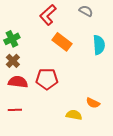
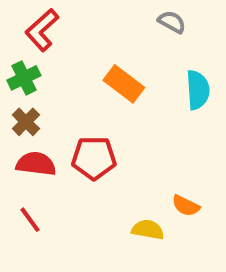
red L-shape: (48, 15) -> (42, 30), moved
red line: (15, 110) -> (30, 220), turned 56

